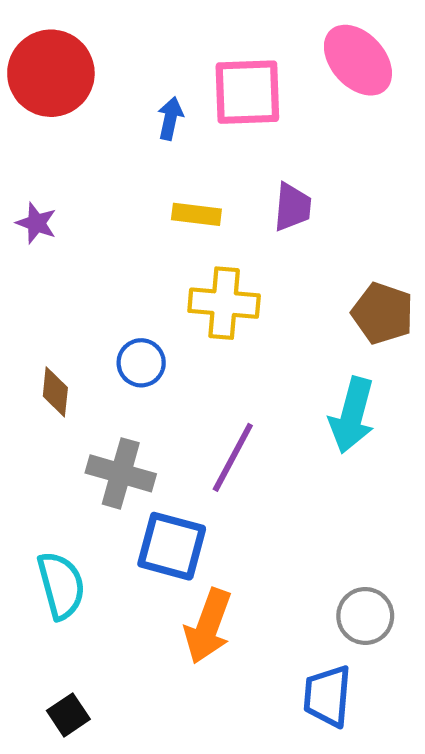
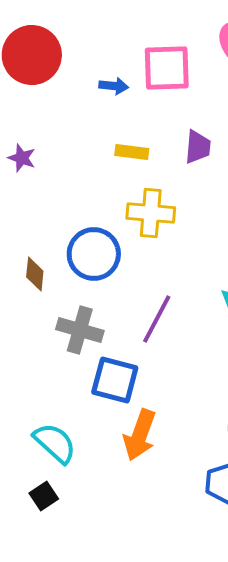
blue arrow: (170, 118) -> (114, 86), turned 84
blue circle: (141, 363) -> (94, 254), size x1.6
cyan semicircle: (61, 585) -> (55, 443), moved, turned -33

